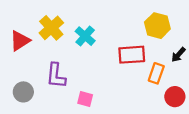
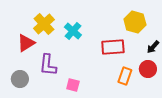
red triangle: (20, 41) -> (26, 43), moved
orange rectangle: (156, 73) -> (125, 76), moved
red circle: (175, 97) -> (148, 69), moved

